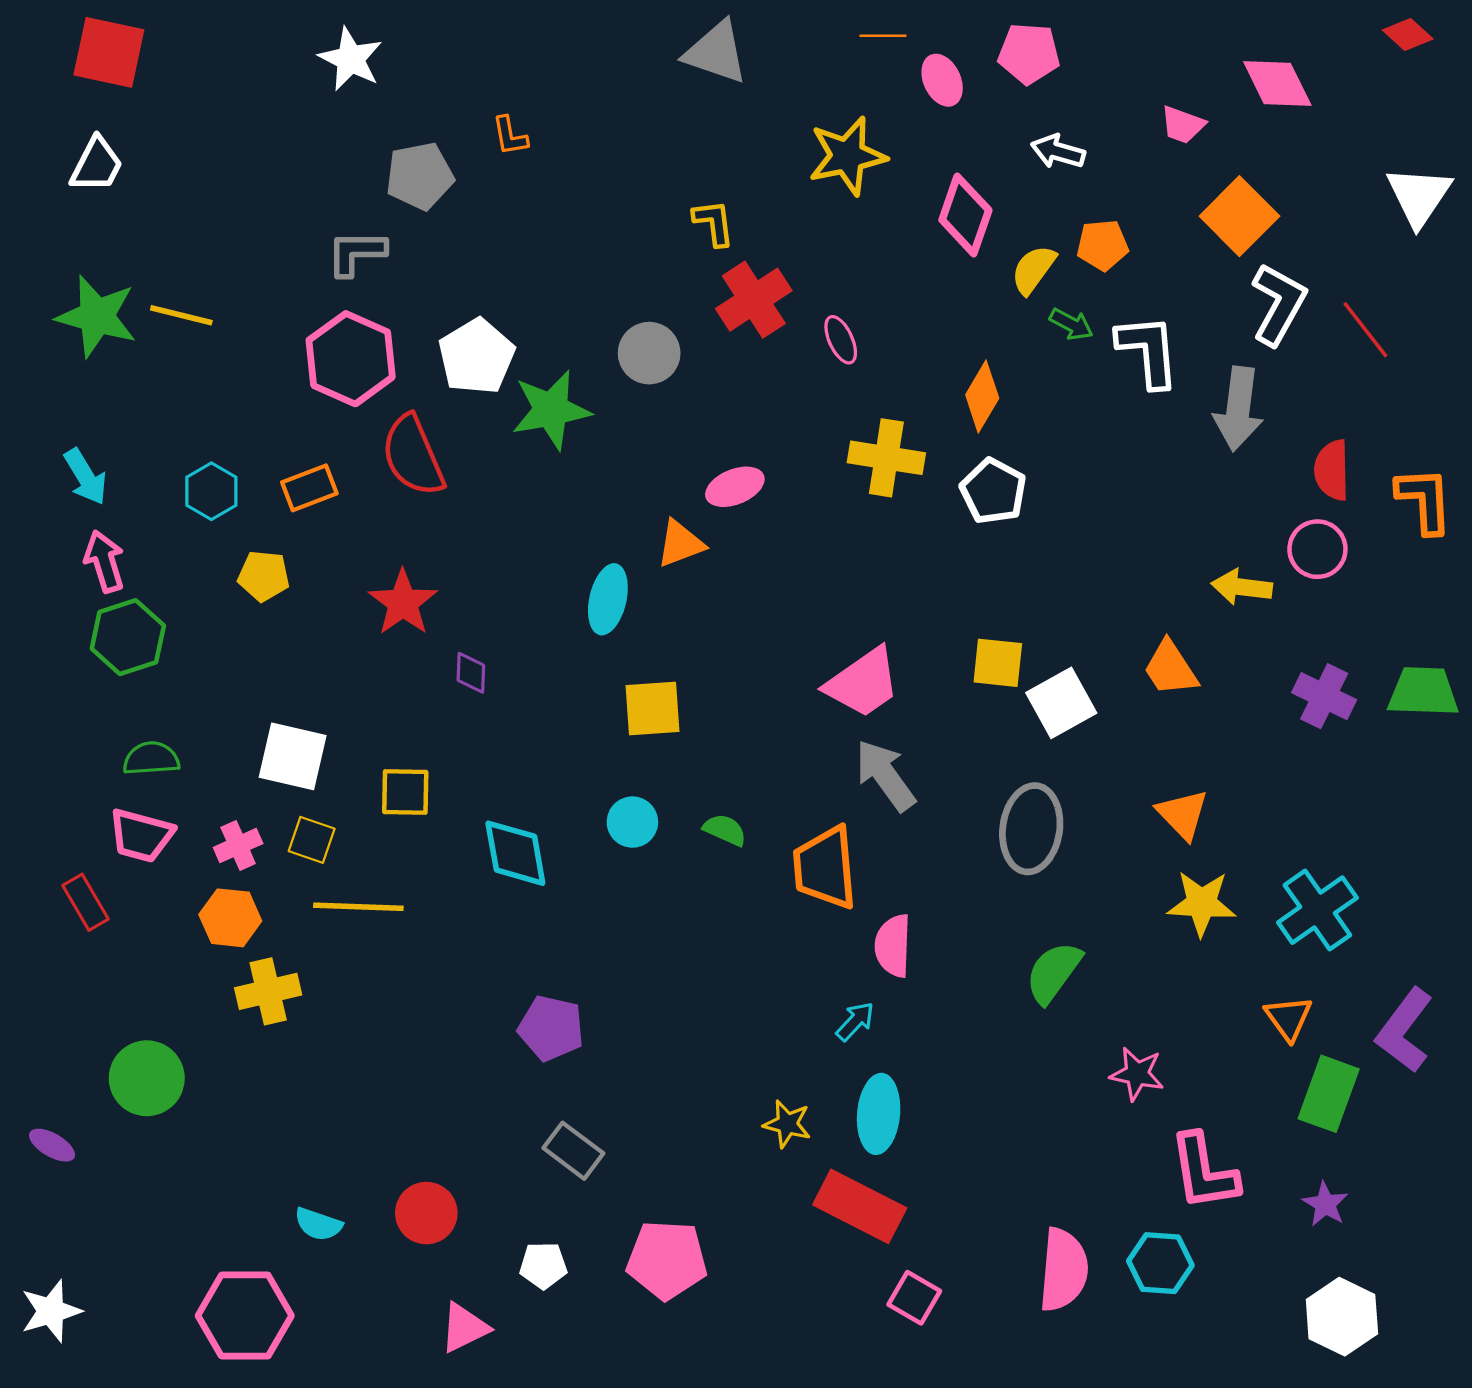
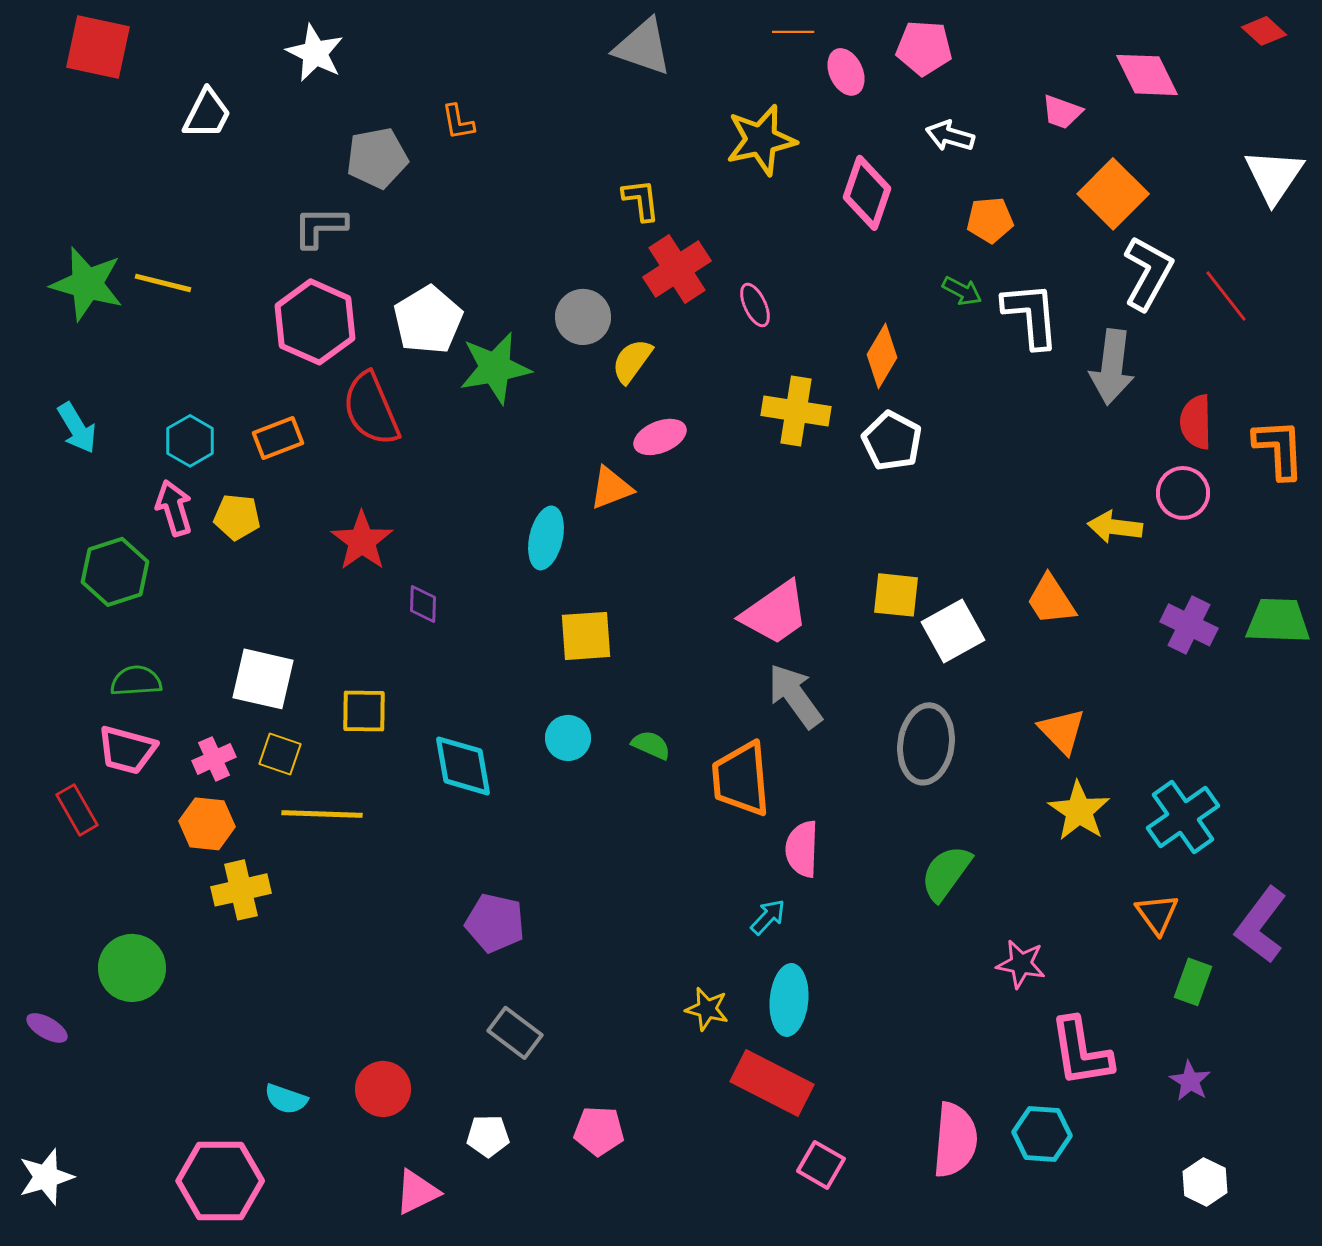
white trapezoid: (97, 165) -> (207, 114), moved
yellow semicircle: (1033, 270) -> (632, 361), moved
pink arrow: (104, 561) -> (174, 508), moved
yellow star: (1202, 903) -> (1079, 811), turned 30
green rectangle: (1329, 1094) -> (1193, 982), size x0.7
pink pentagon: (667, 1260) -> (599, 1131), size x0.7
white hexagon: (1342, 1317) -> (1205, 1182), size x0.7

